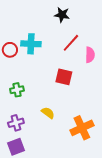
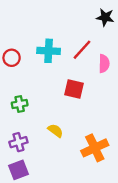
black star: (62, 15) -> (105, 17), moved
cyan cross: (31, 44) -> (49, 51), moved

